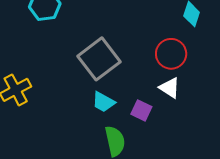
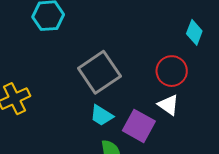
purple square: (141, 110) -> (139, 126), size x1.5

